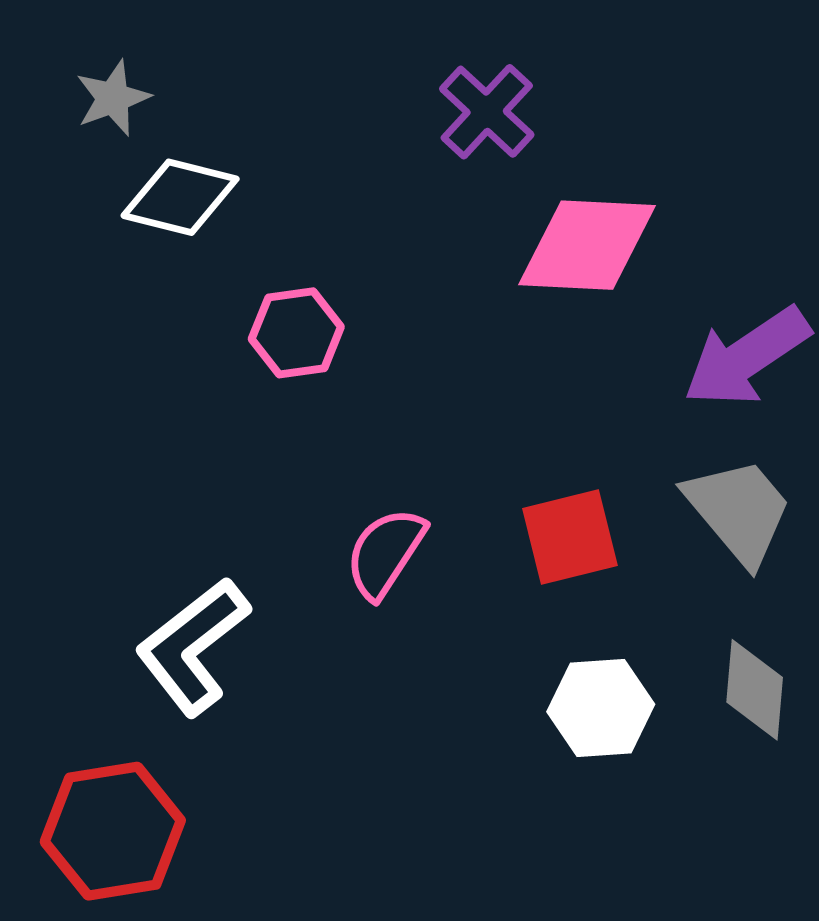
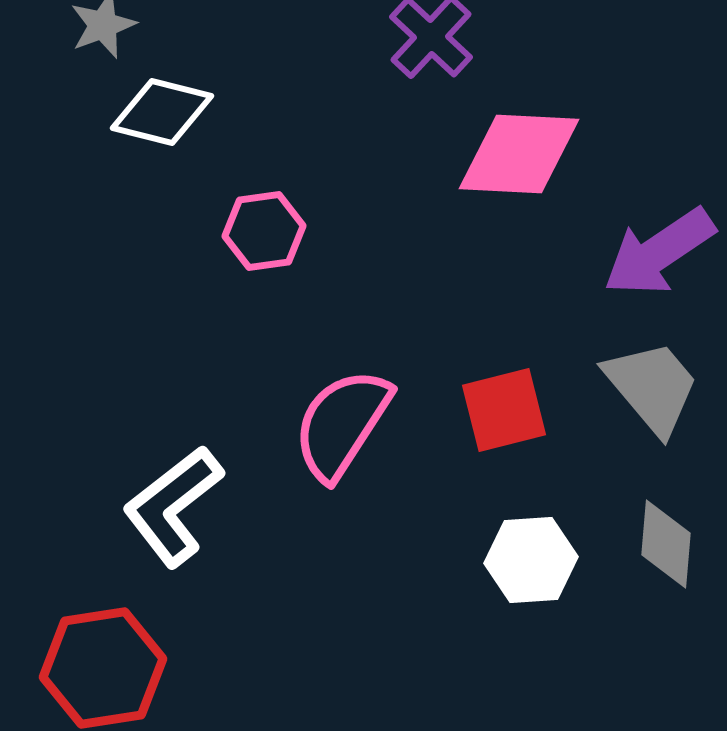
pink semicircle: (385, 553) -> (342, 424), size x1.4

